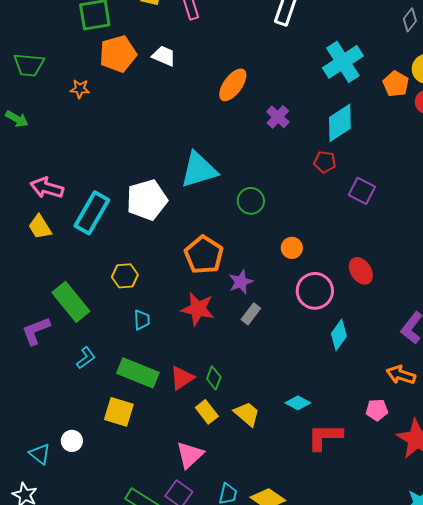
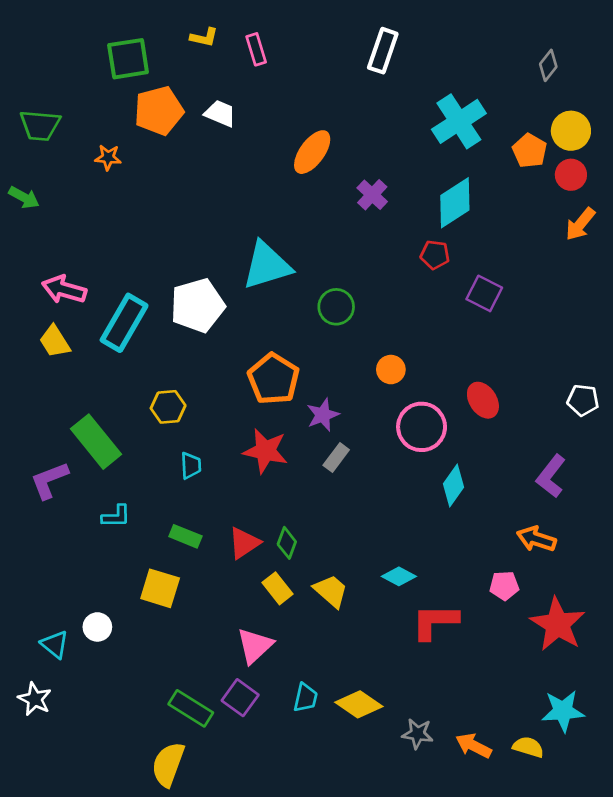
cyan L-shape: (86, 358) -> (116, 516), turned 35
green rectangle: (138, 373) -> (185, 536), size x0.6

